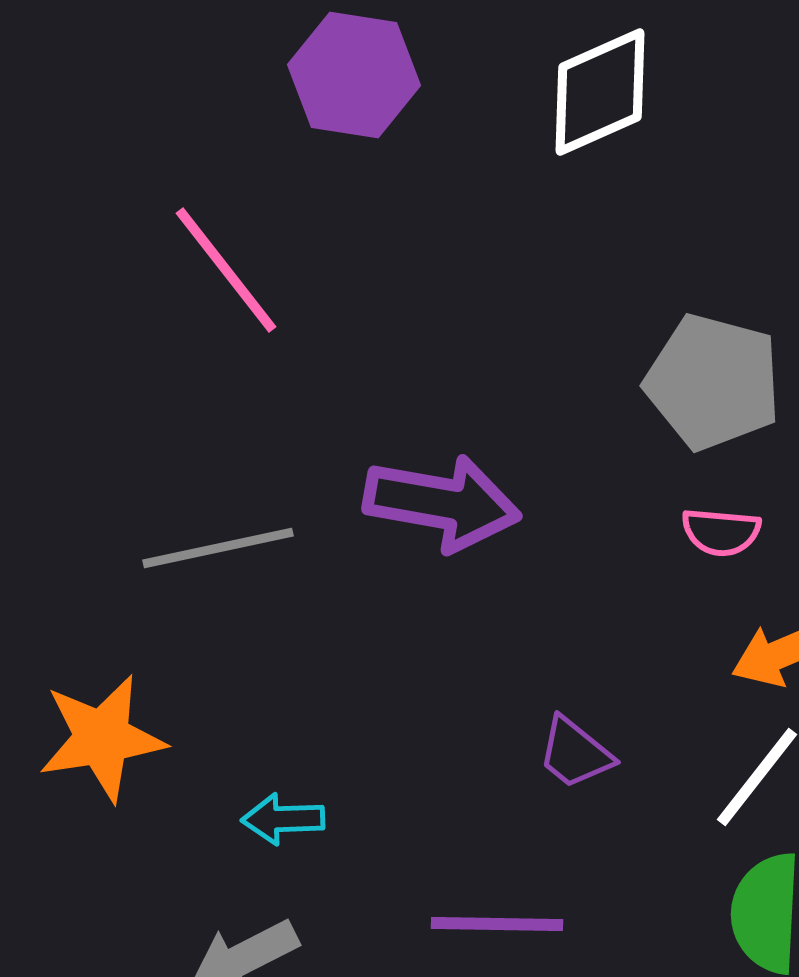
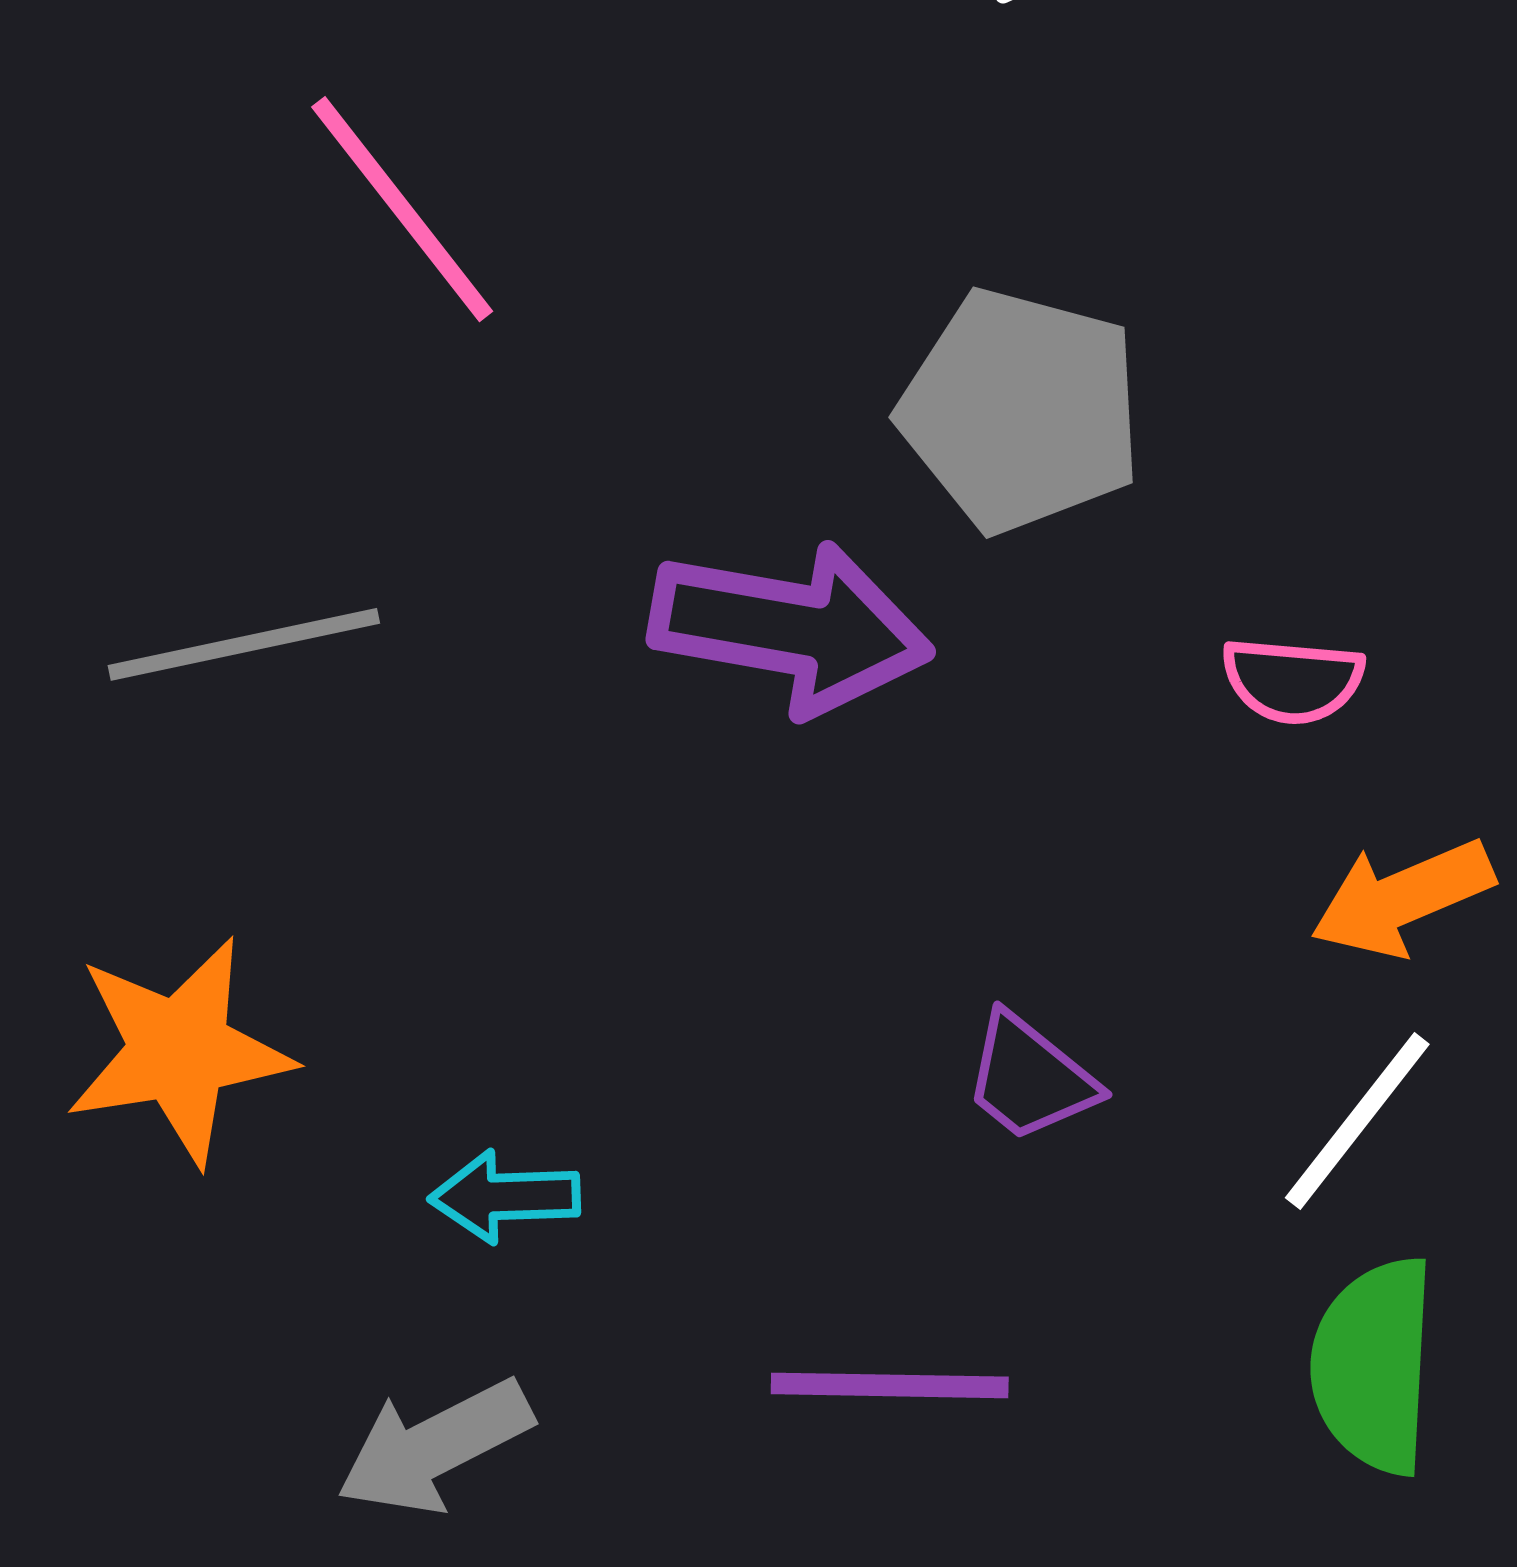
gray pentagon: (713, 382) -> (1021, 411), moved
gray line: (218, 548) -> (244, 644), moved

